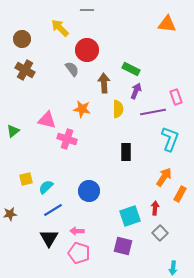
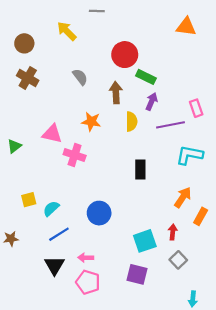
red circle: (87, 50) -> (125, 55), moved
cyan L-shape: (170, 139) -> (189, 155), turned -100

